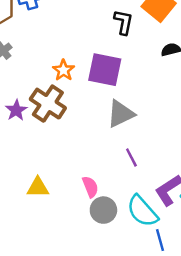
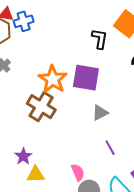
orange star: (63, 70) -> (53, 79), size x1.6
purple star: (16, 110) -> (23, 156), moved
gray triangle: (121, 114) -> (100, 113), size x0.7

